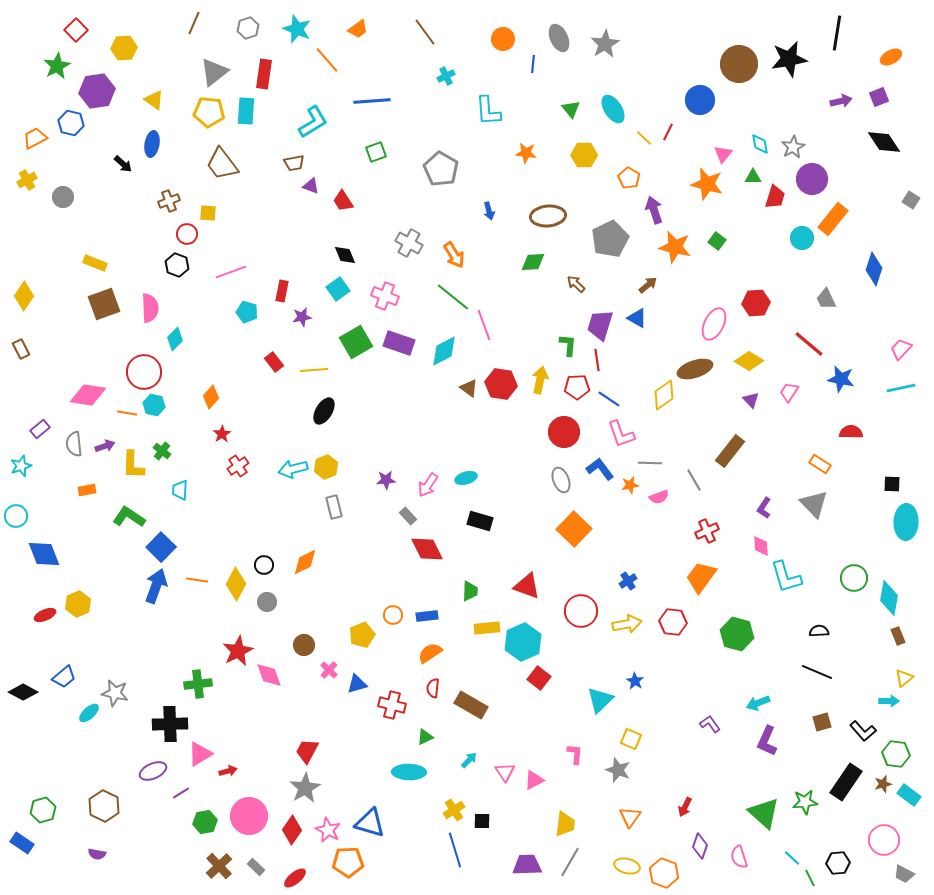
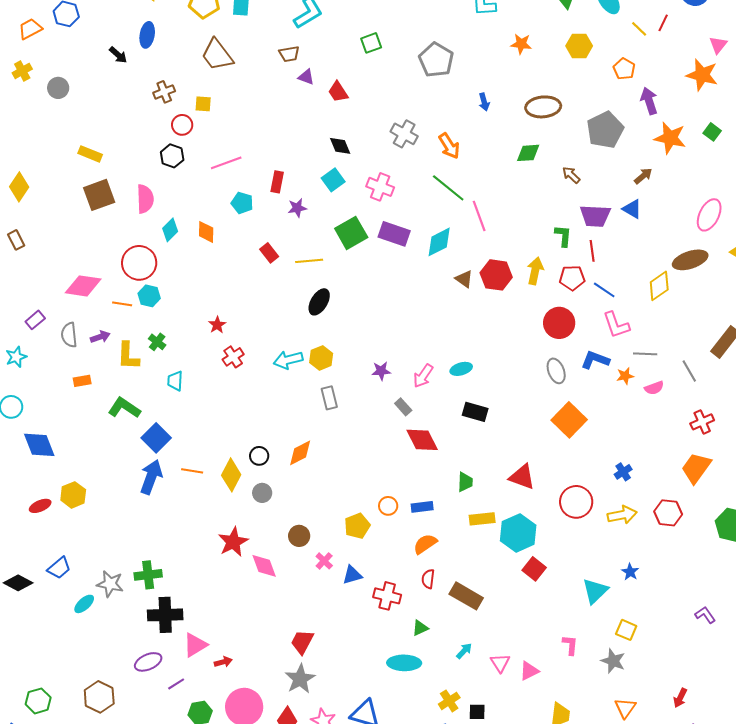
purple trapezoid: (600, 325) -> (595, 216), turned -104
orange diamond: (211, 397) -> (206, 232), moved, turned -40
blue L-shape: (600, 469) -> (595, 360), turned -32
green cross: (198, 684) -> (148, 575), moved

